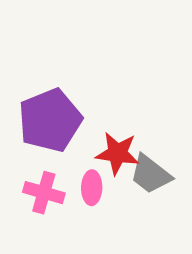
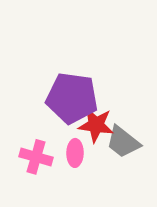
purple pentagon: (50, 120) -> (72, 98), moved, turned 30

